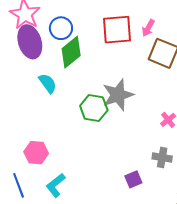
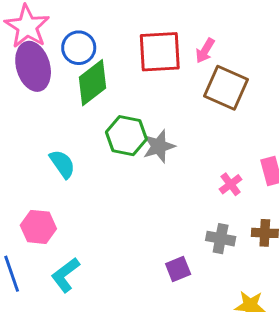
cyan semicircle: (48, 83) -> (62, 164), moved
gray star: (118, 95) -> (159, 146), size x0.7
green hexagon: (94, 108) -> (126, 136), moved

